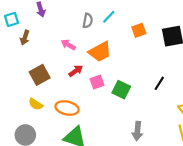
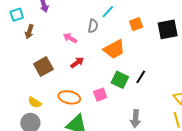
gray semicircle: (88, 21) -> (93, 26), moved
orange trapezoid: (100, 52) -> (114, 49), moved
pink square: (97, 82) -> (100, 95), moved
black line: (159, 83) -> (141, 77), moved
yellow semicircle: (36, 104) -> (35, 102), moved

